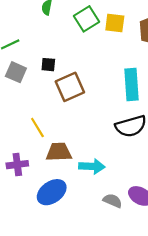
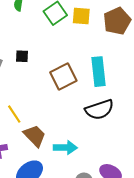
brown square: (70, 87) -> (63, 77), moved
brown trapezoid: (59, 152) -> (35, 136), turned 50

